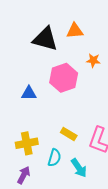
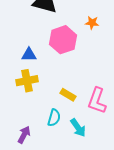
yellow cross: (27, 143) -> (27, 81), moved

